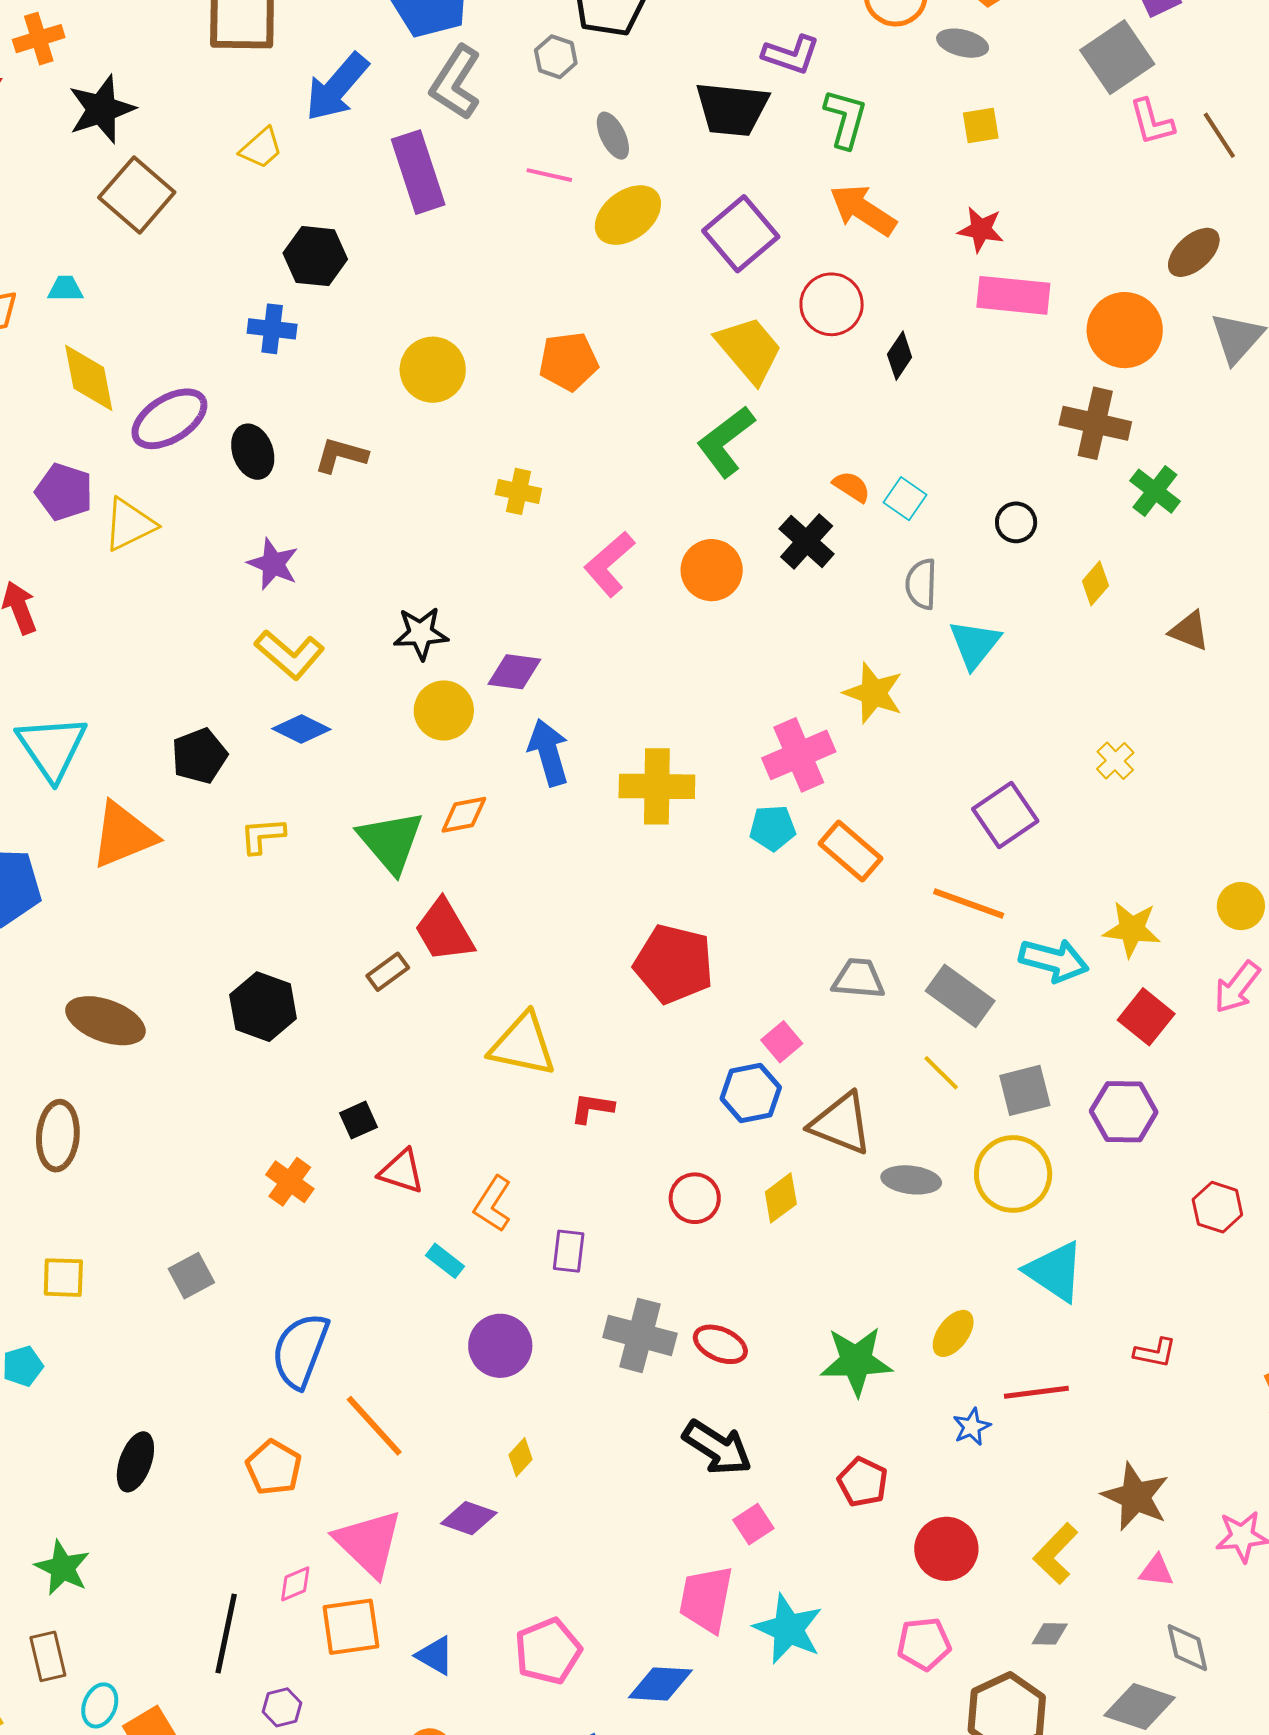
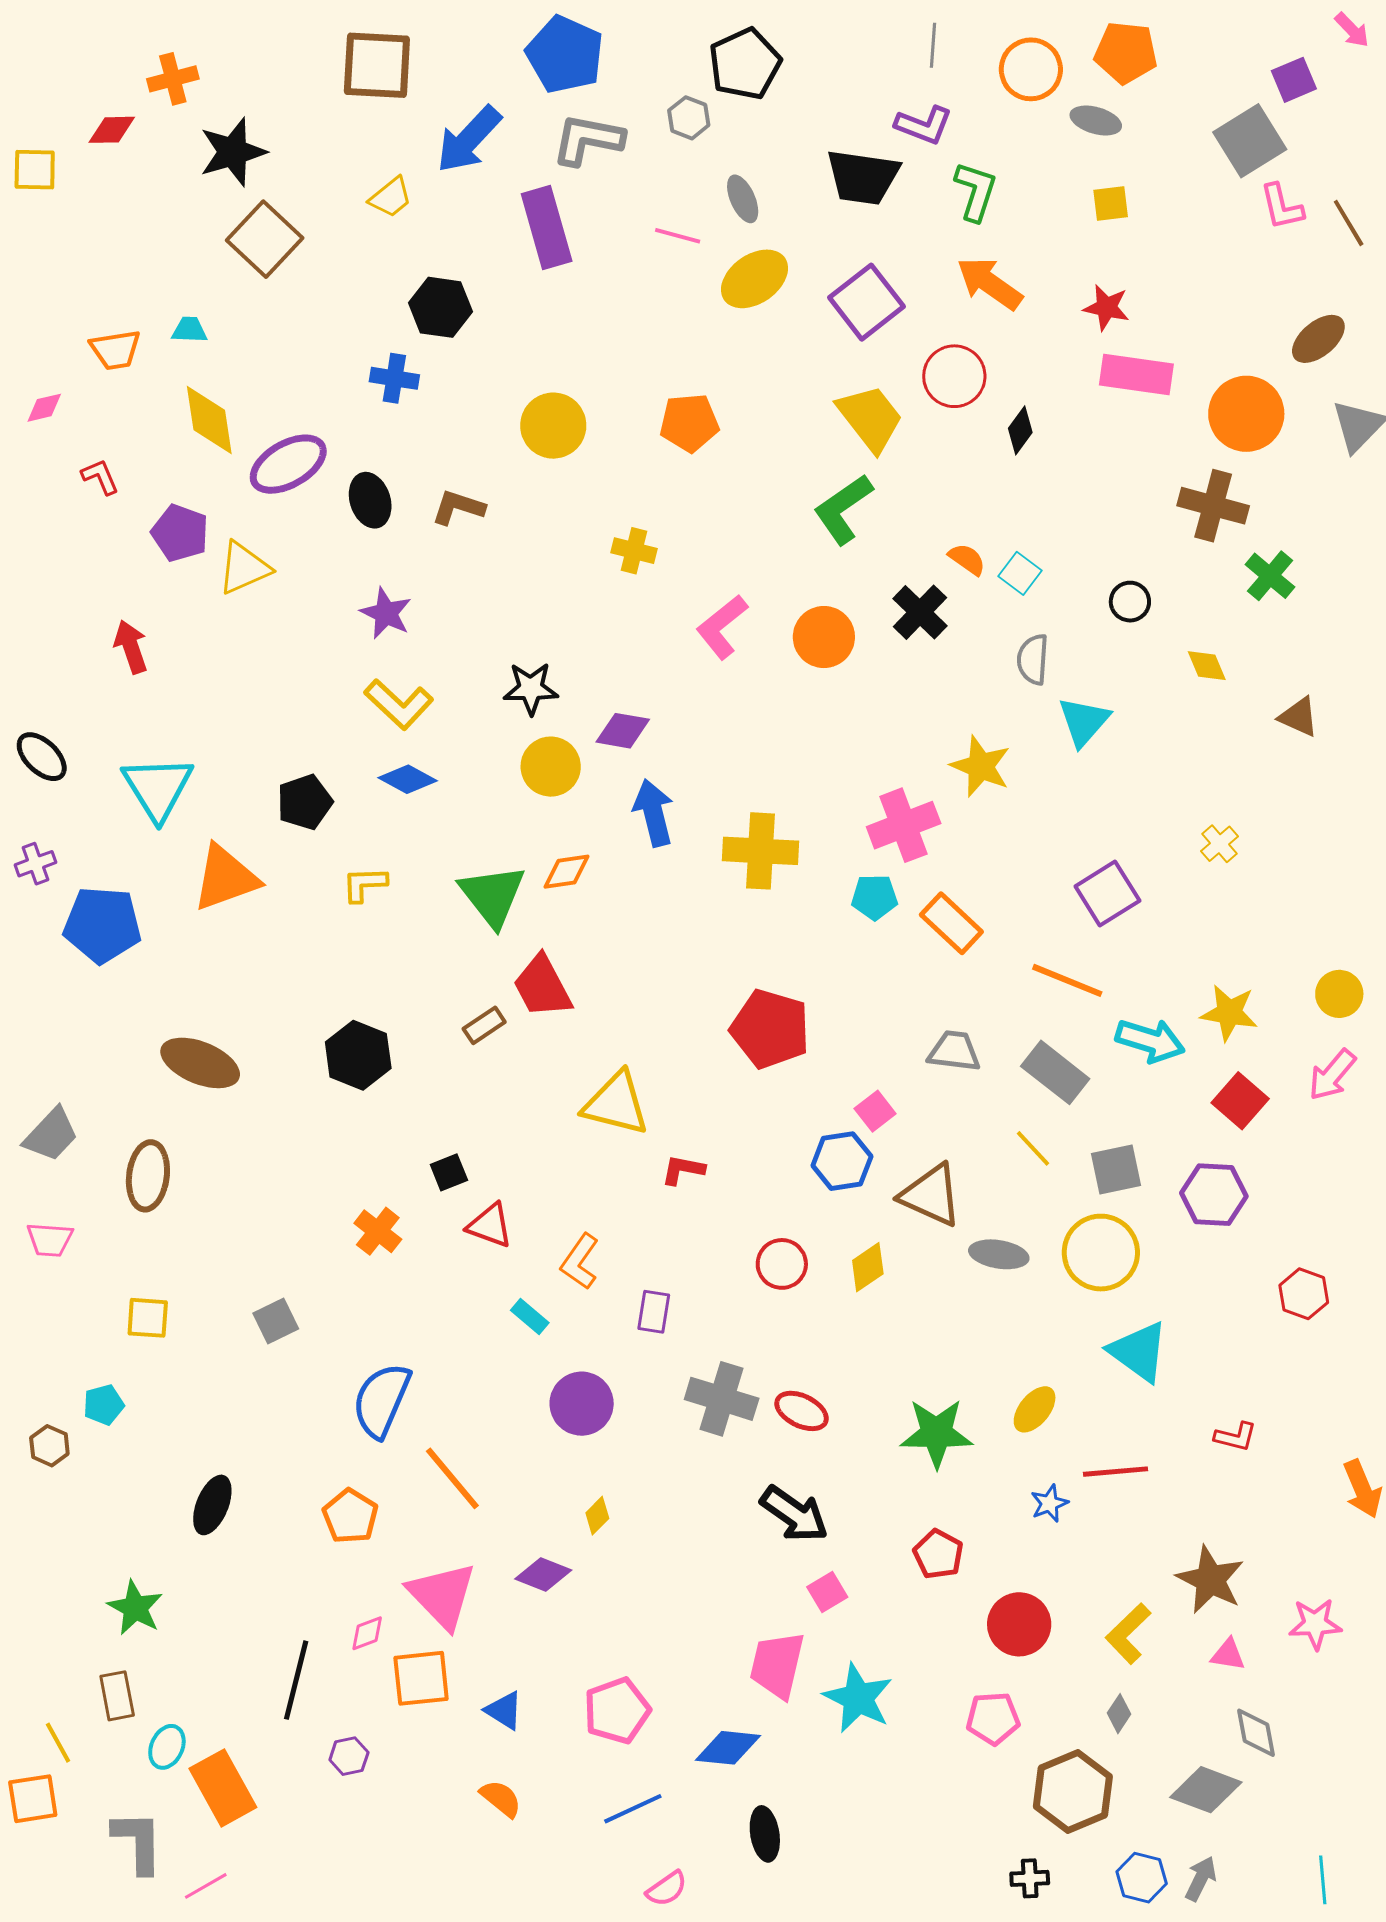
gray L-shape: (456, 83) -> (588, 140), turned 66
yellow diamond: (1095, 583) -> (1207, 666), turned -66
gray diamond: (1050, 1634) -> (1119, 1714), turned -60

